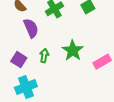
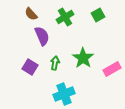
cyan cross: (26, 87) -> (64, 94), moved

